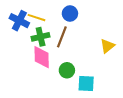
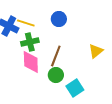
brown line: (62, 37) -> (56, 56), moved
cyan square: (86, 83) -> (75, 88), turned -36

